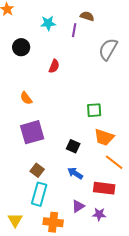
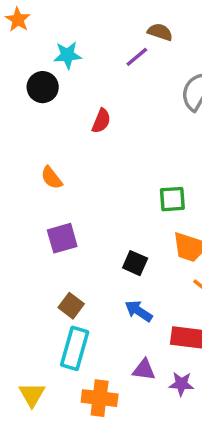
cyan star: (48, 23) -> (68, 55), moved
purple line: (74, 30) -> (137, 57), turned 40
purple square: (32, 132) -> (62, 238), size x0.7
purple triangle: (78, 206) -> (144, 370), turned 40

